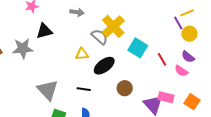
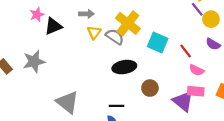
black triangle: (44, 31) -> (53, 26), moved
yellow triangle: (82, 54) -> (94, 32), moved, turned -40
black ellipse: (104, 66) -> (124, 67), turned 35
pink semicircle: (181, 71) -> (197, 70), moved
black line: (84, 89) -> (117, 106), moved

